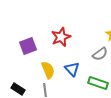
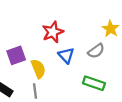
purple square: (28, 46) -> (16, 55), moved
blue triangle: (72, 69) -> (66, 55), moved

